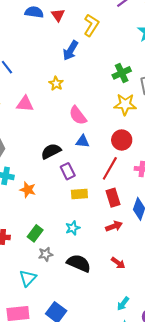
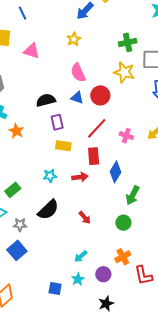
yellow star: (56, 83) -> (74, 39), moved
red circle: (122, 140) -> (100, 95), moved
red arrow: (114, 226) -> (80, 177), moved
green rectangle: (35, 233) -> (13, 190), moved
gray star: (46, 254) -> (20, 225), moved
black semicircle: (79, 263) -> (48, 210), turned 100

